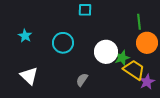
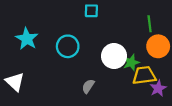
cyan star: (25, 36) -> (27, 39), size x1.5
yellow trapezoid: (134, 70) -> (144, 75), turned -40
white triangle: (29, 76) -> (15, 82), moved

